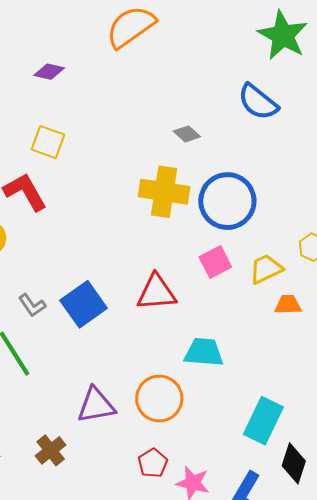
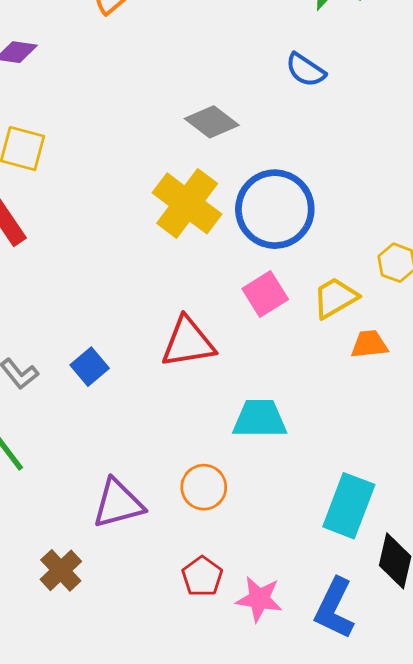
blue semicircle: (258, 102) -> (306, 70), size x0.7
gray diamond: (187, 134) -> (212, 122), size x1.4
yellow cross: (164, 192) -> (187, 203), turned 33
blue square: (84, 304) -> (90, 367), size x0.6
orange circle: (159, 399) -> (204, 487), size x0.7

